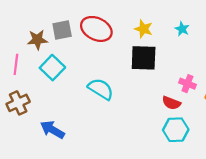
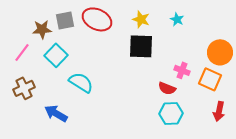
pink line: (16, 64) -> (22, 52), turned 30
cyan semicircle: (101, 89) -> (81, 82), moved

